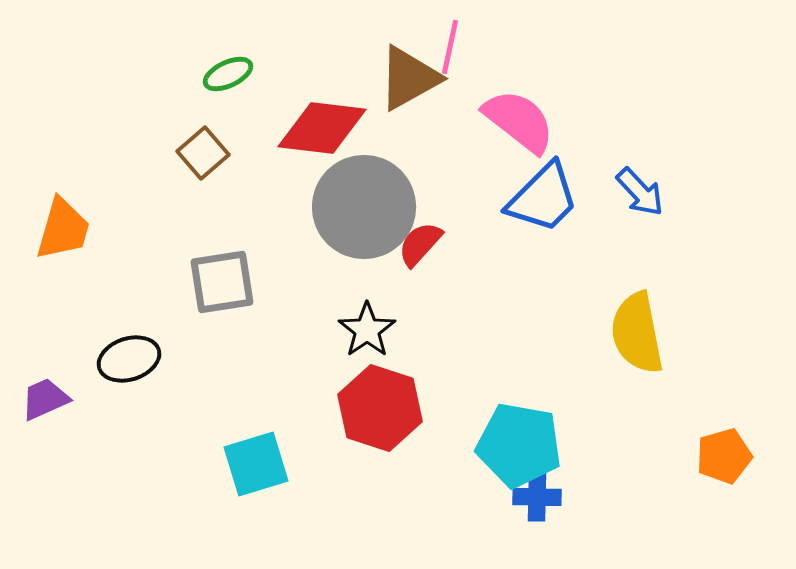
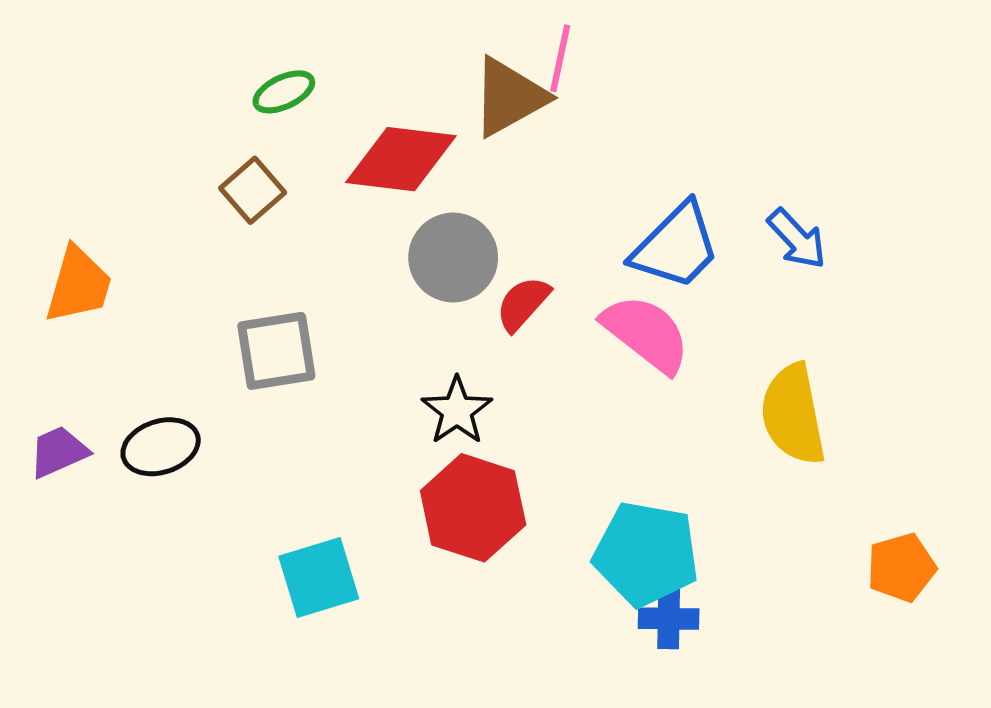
pink semicircle: (519, 121) -> (646, 333), moved
gray circle: (364, 207) -> (453, 258), size x0.7
purple trapezoid: (45, 399) -> (58, 452), moved

